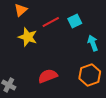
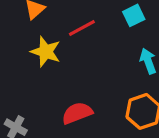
cyan square: (75, 21) -> (134, 15), moved

